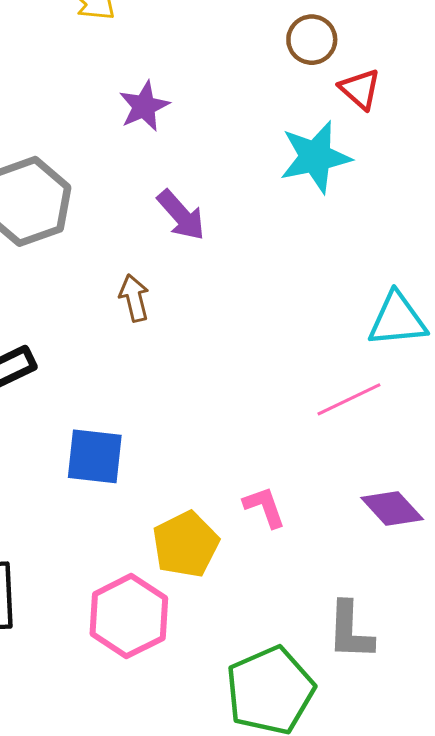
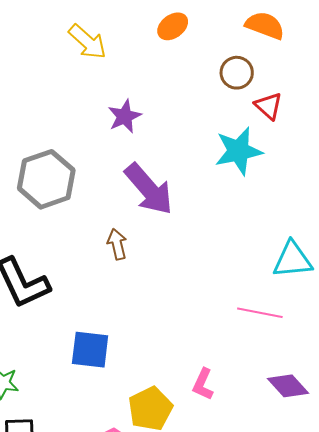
purple arrow: (181, 215) -> (149, 189), size x1.5
pink line: (349, 399) -> (260, 313), turned 36
pink L-shape: (264, 507) -> (203, 384), turned -136

